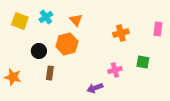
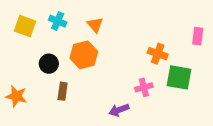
cyan cross: (46, 17) -> (58, 21), turned -32
orange cross: (121, 33) -> (158, 54), moved, turned 35
green square: (143, 62) -> (179, 77), size x1.5

